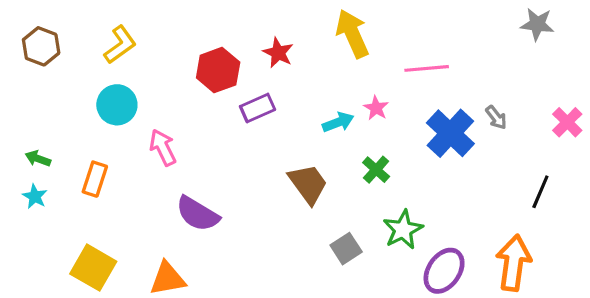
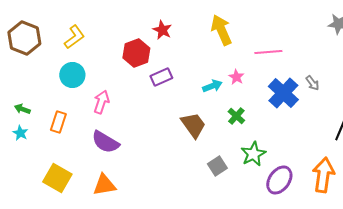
brown hexagon: (41, 46) -> (24, 38), size x1.4
red star: (278, 53) -> (162, 30), moved
pink arrow: (163, 147) -> (101, 102), turned 45
purple semicircle: (198, 214) -> (105, 142), moved

